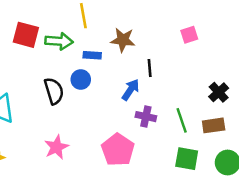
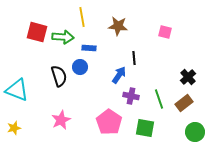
pink square: (189, 35) -> (165, 32), turned 32
brown star: (123, 40) -> (118, 26), moved
brown rectangle: (214, 125) -> (184, 103), turned -30
green square: (187, 159) -> (145, 128), moved

